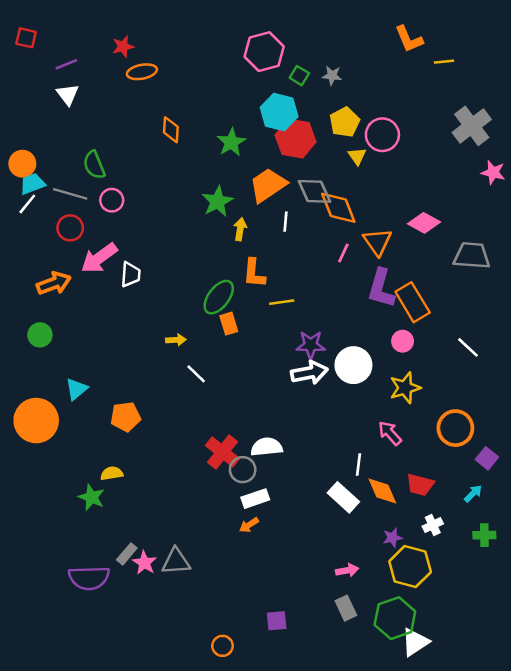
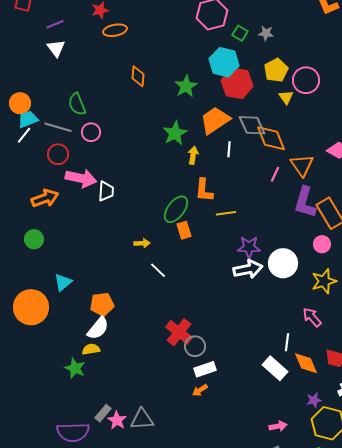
pink arrow: (99, 258) -> (81, 178), turned -132
white semicircle: (267, 447) -> (98, 328), moved, turned 135

